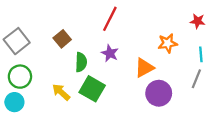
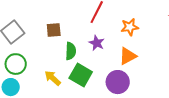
brown square: (62, 39) -> (54, 30), turned 35
orange star: (168, 43) -> (130, 27), moved
purple circle: (159, 93) -> (118, 82), moved

